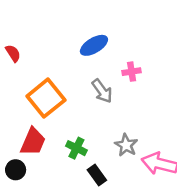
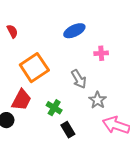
gray arrow: (102, 91) -> (79, 79), moved
gray star: (126, 145) -> (98, 100), moved

